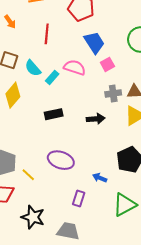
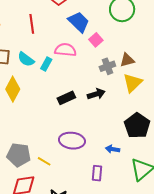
black rectangle: (54, 114) -> (66, 98), moved

